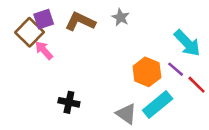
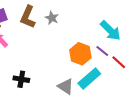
gray star: (121, 17) -> (52, 18), moved
brown L-shape: (80, 21) -> (28, 17), turned -90

